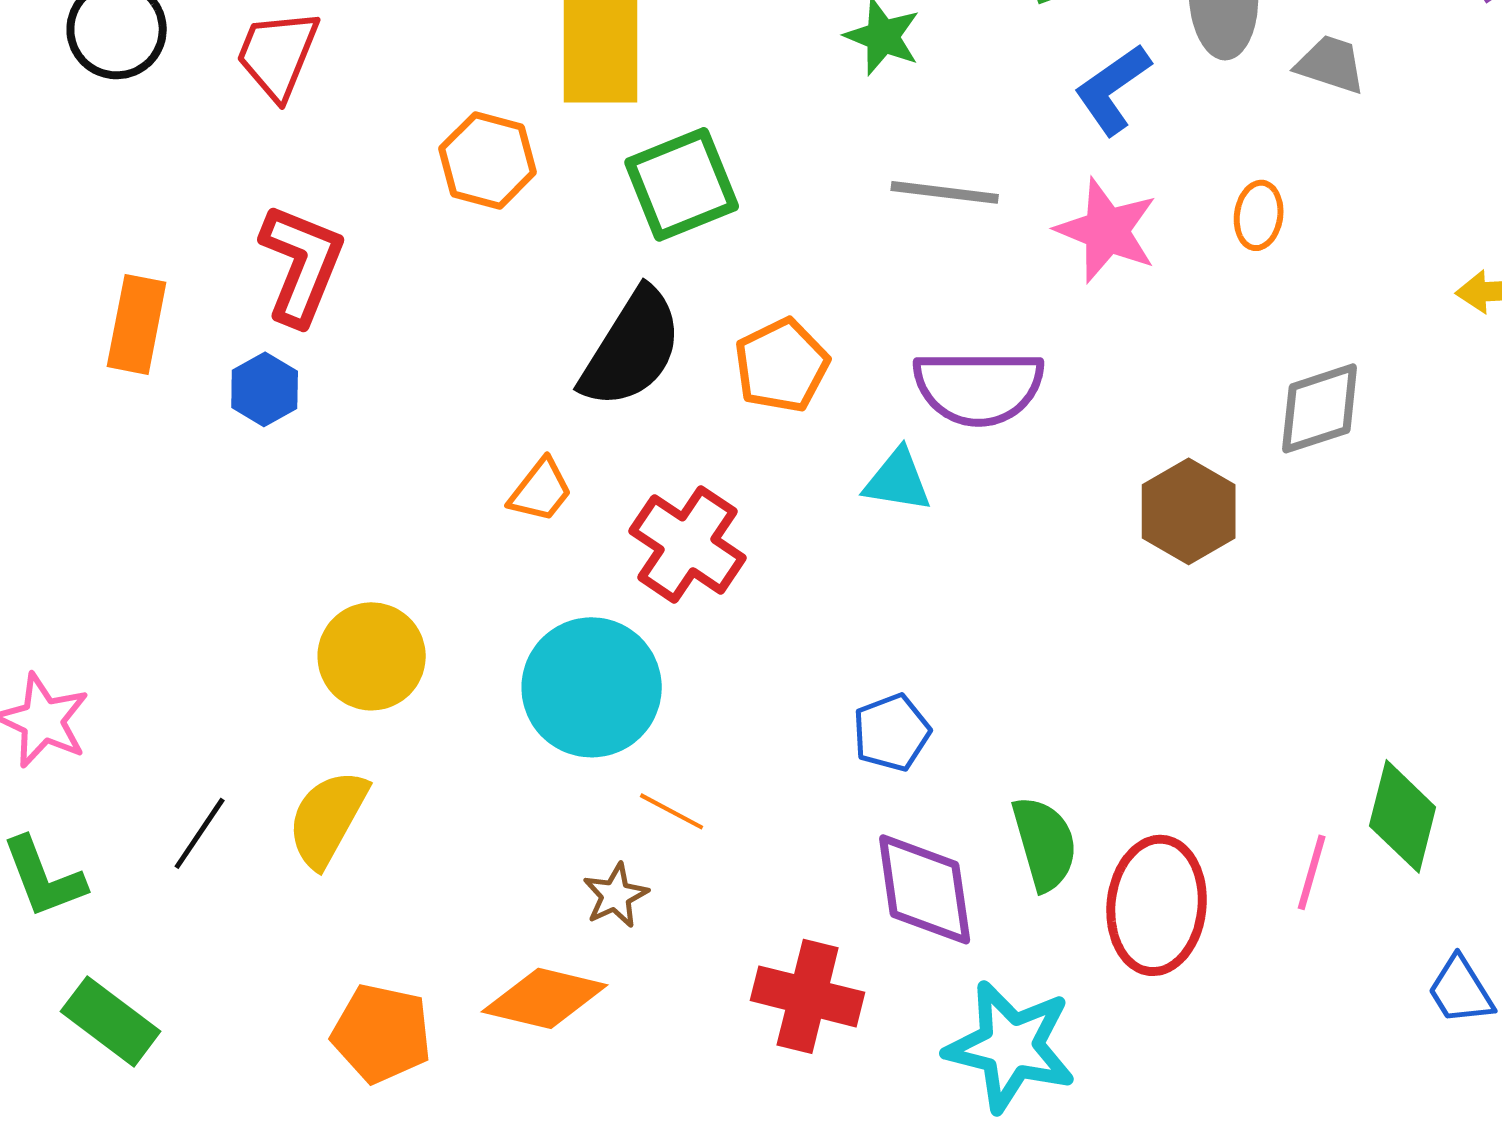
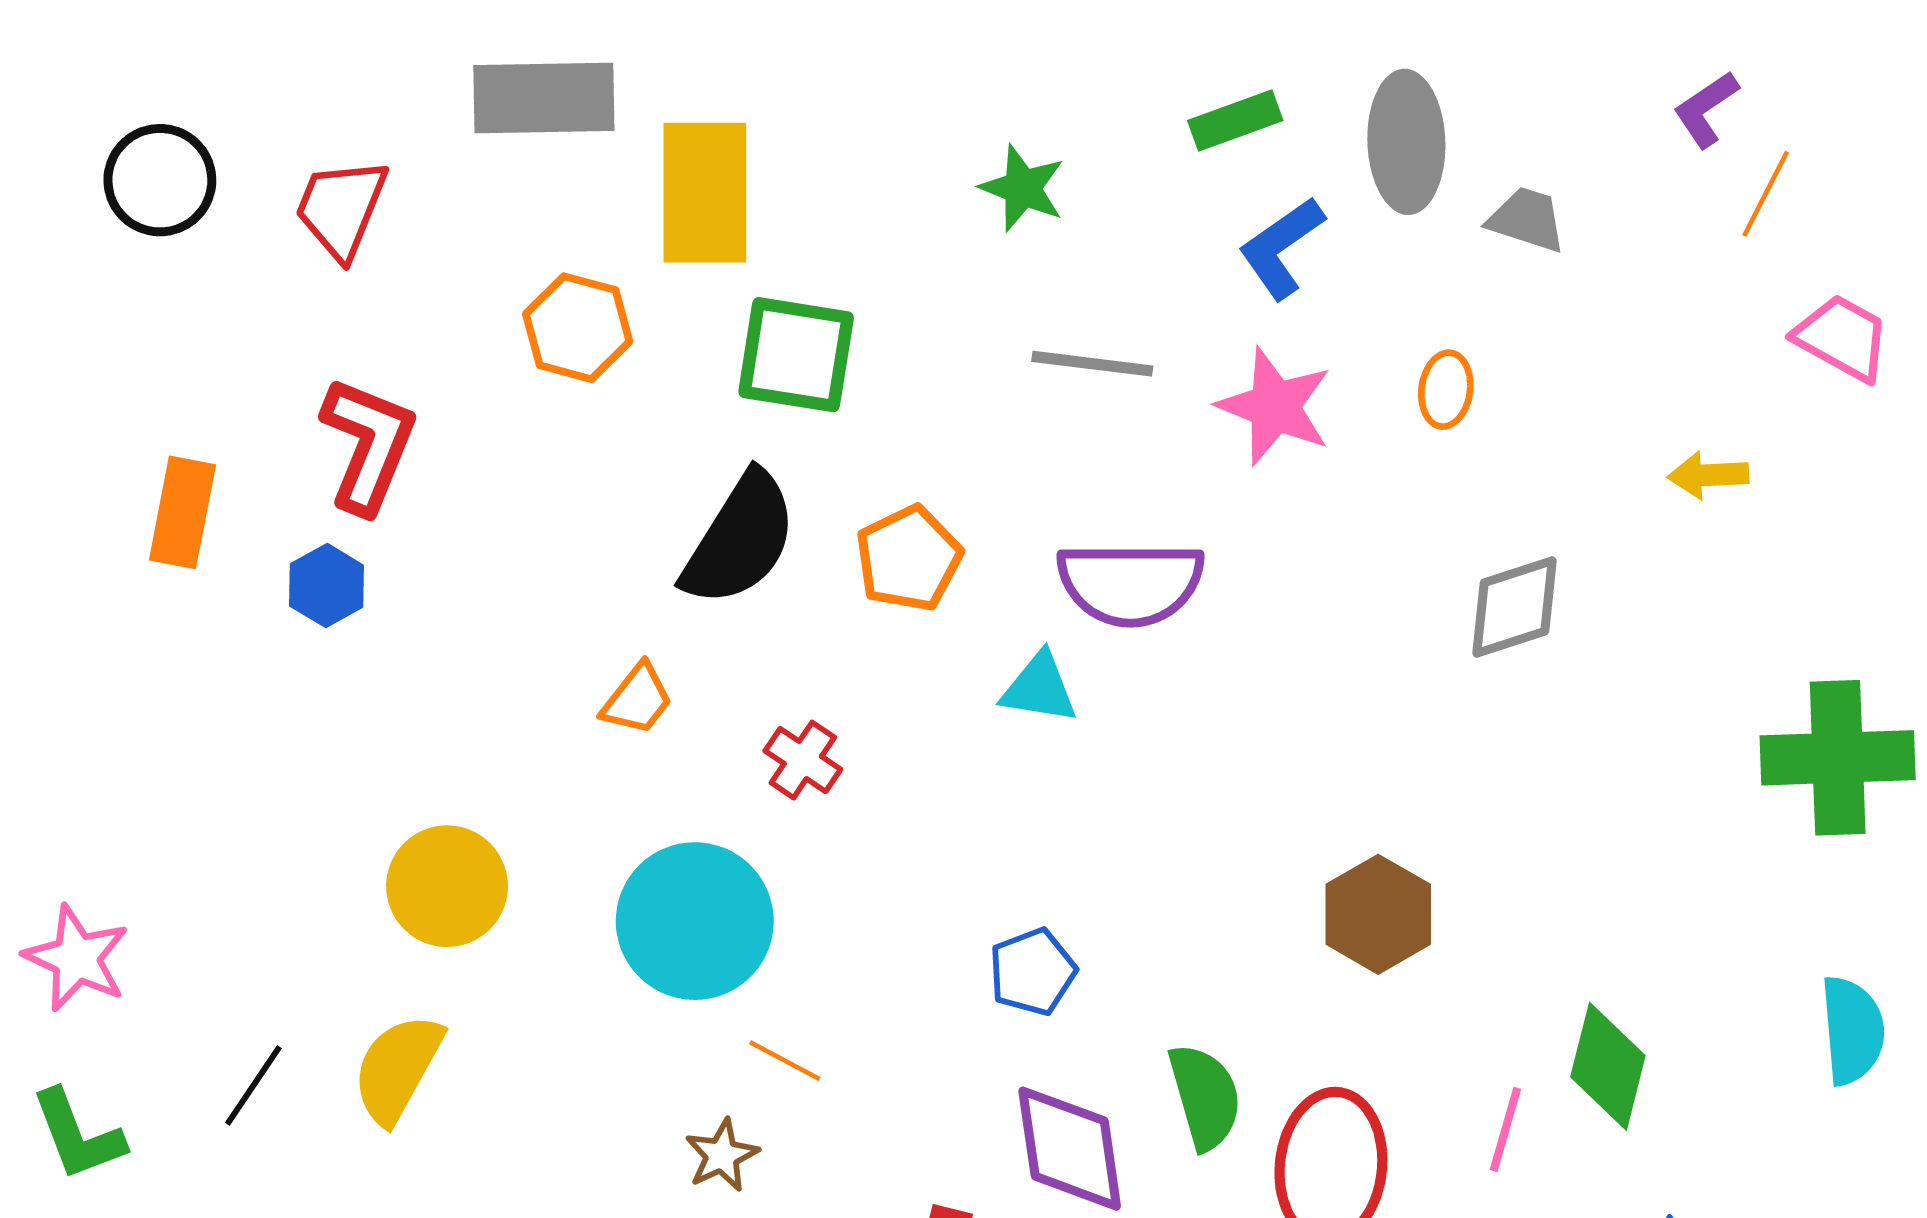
green square: (682, 184) -> (796, 355), turned 31
brown hexagon: (1189, 511) -> (1378, 914), moved
red cross: (688, 544) -> (803, 760), size x0.6

